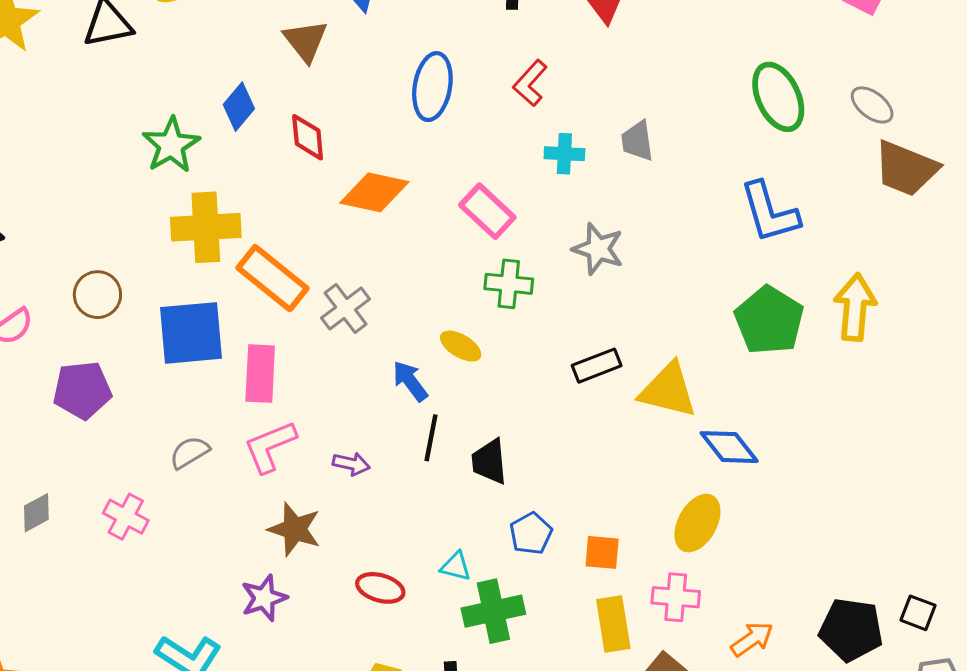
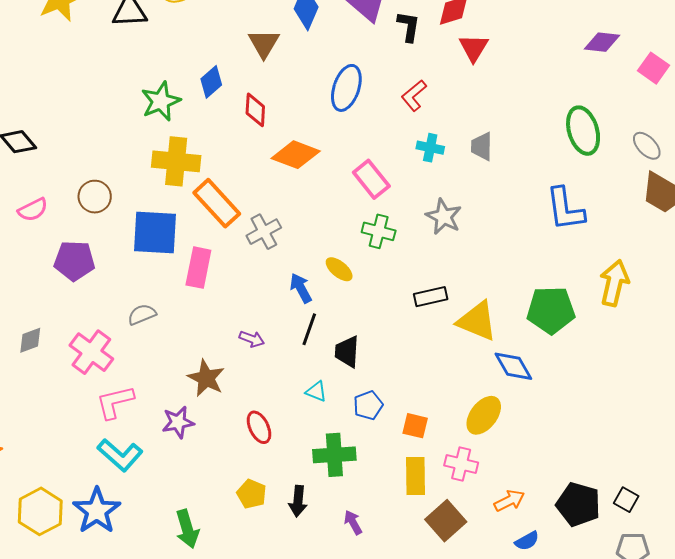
green pentagon: (769, 320) -> (551, 310), moved, turned 30
pink L-shape: (270, 447) -> (115, 402), moved
pink cross: (126, 517) -> (91, 352), size x1.4
cyan triangle: (456, 566) -> (316, 391), moved
red ellipse: (380, 588) -> (259, 427), turned 40

